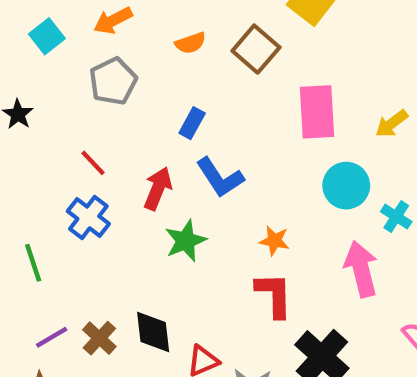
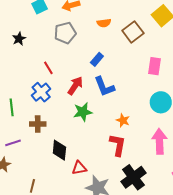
pink rectangle: (317, 112) -> (155, 66), size x0.7
brown cross: (99, 338) -> (38, 124), moved, turned 35

